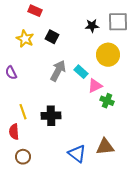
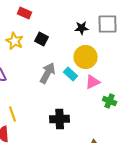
yellow circle: (108, 55) -> (86, 57), moved
pink triangle: (95, 86) -> (93, 82), moved
green cross: (107, 101) -> (110, 101), moved
black cross: (51, 116) -> (60, 119), moved

